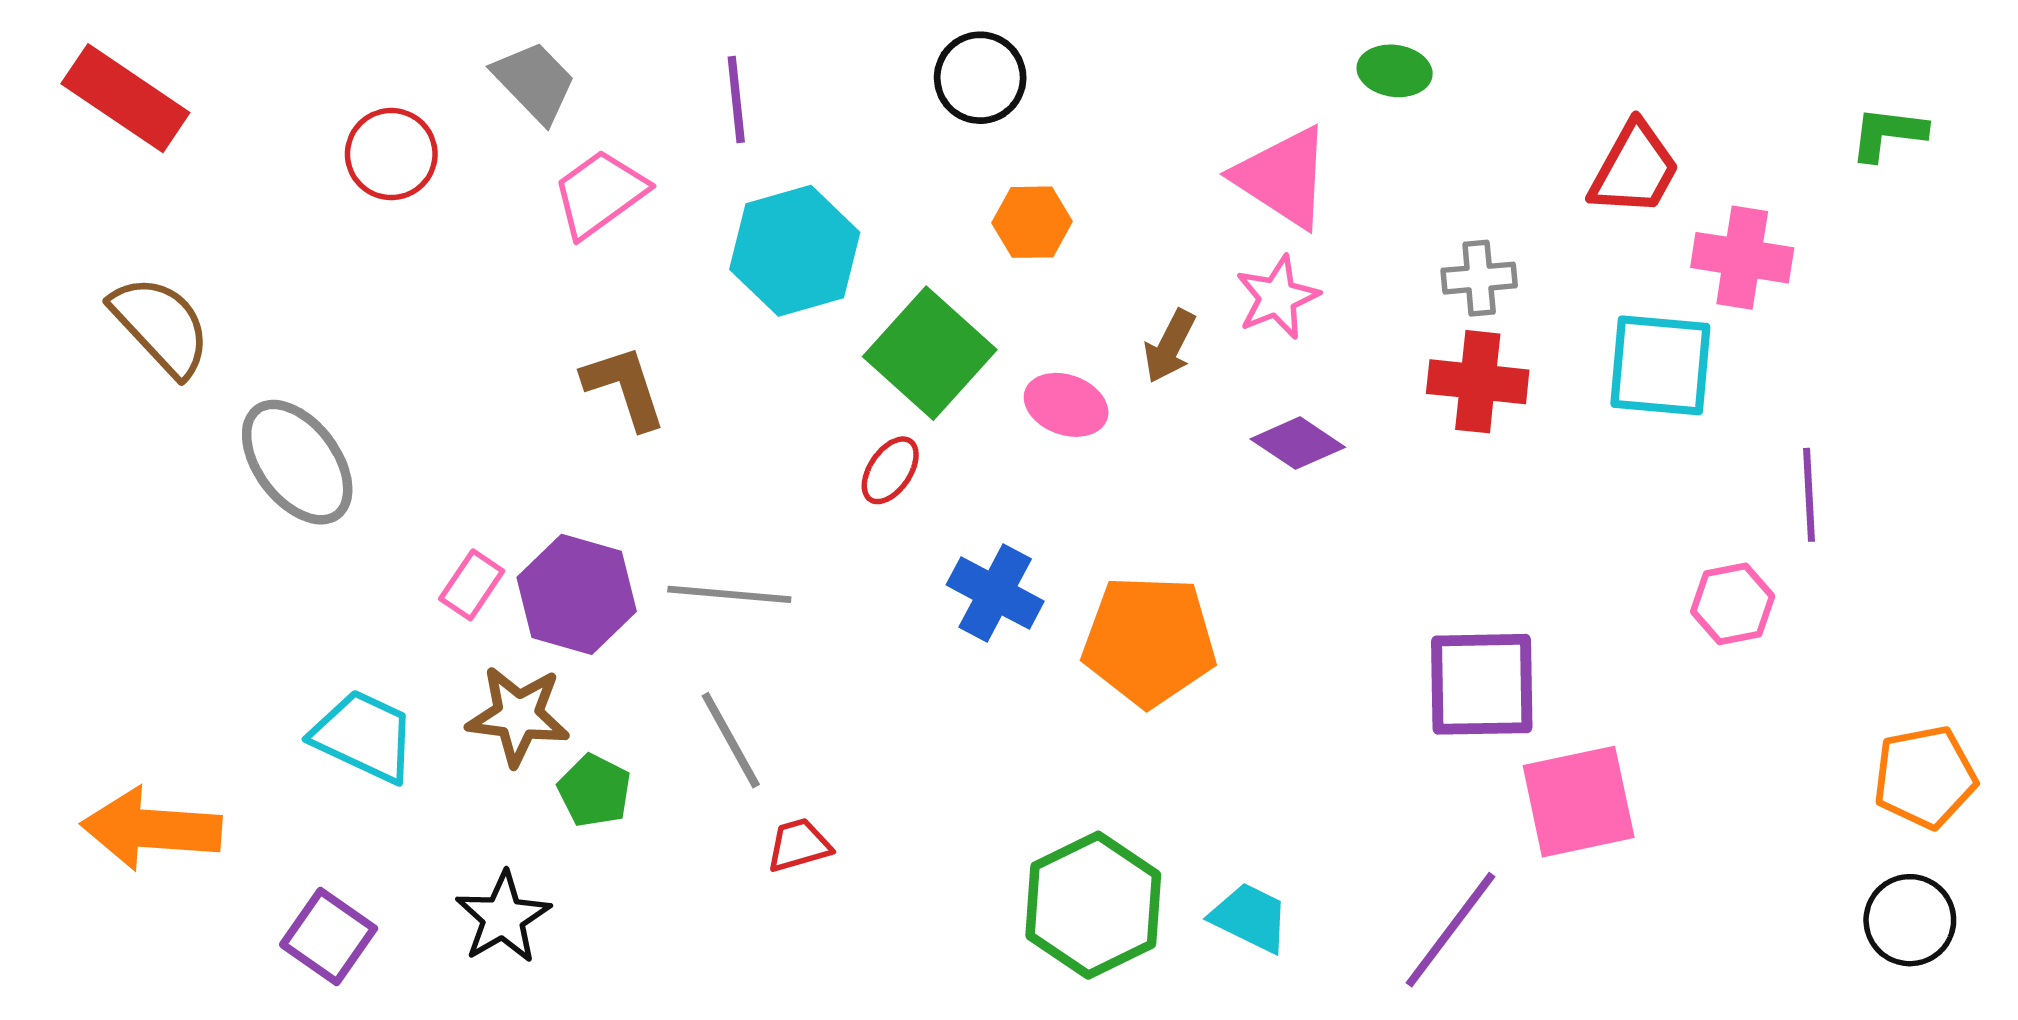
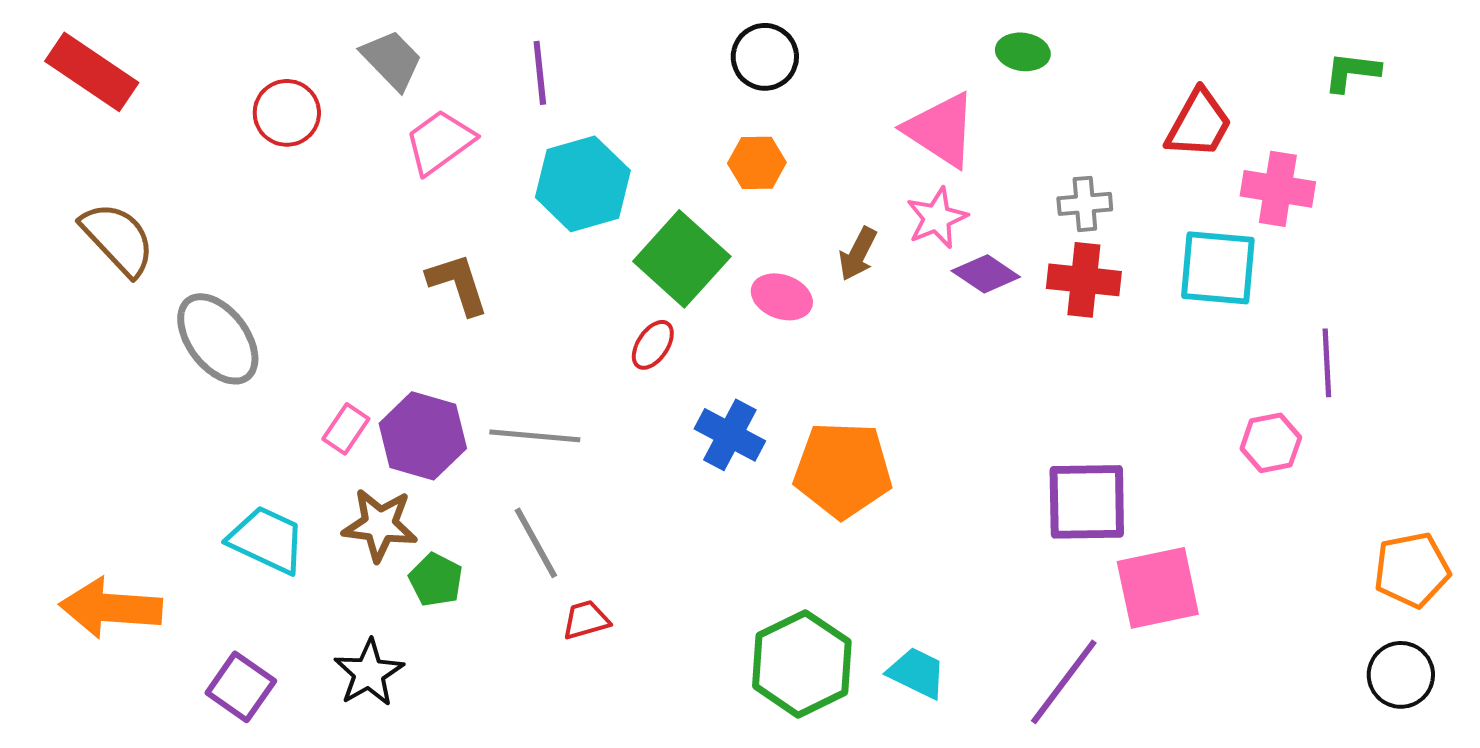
black circle: (980, 78) -> (765, 57), moved
green L-shape: (1888, 134) -> (1352, 72), moved
purple diamond: (1298, 443) -> (986, 274), moved

